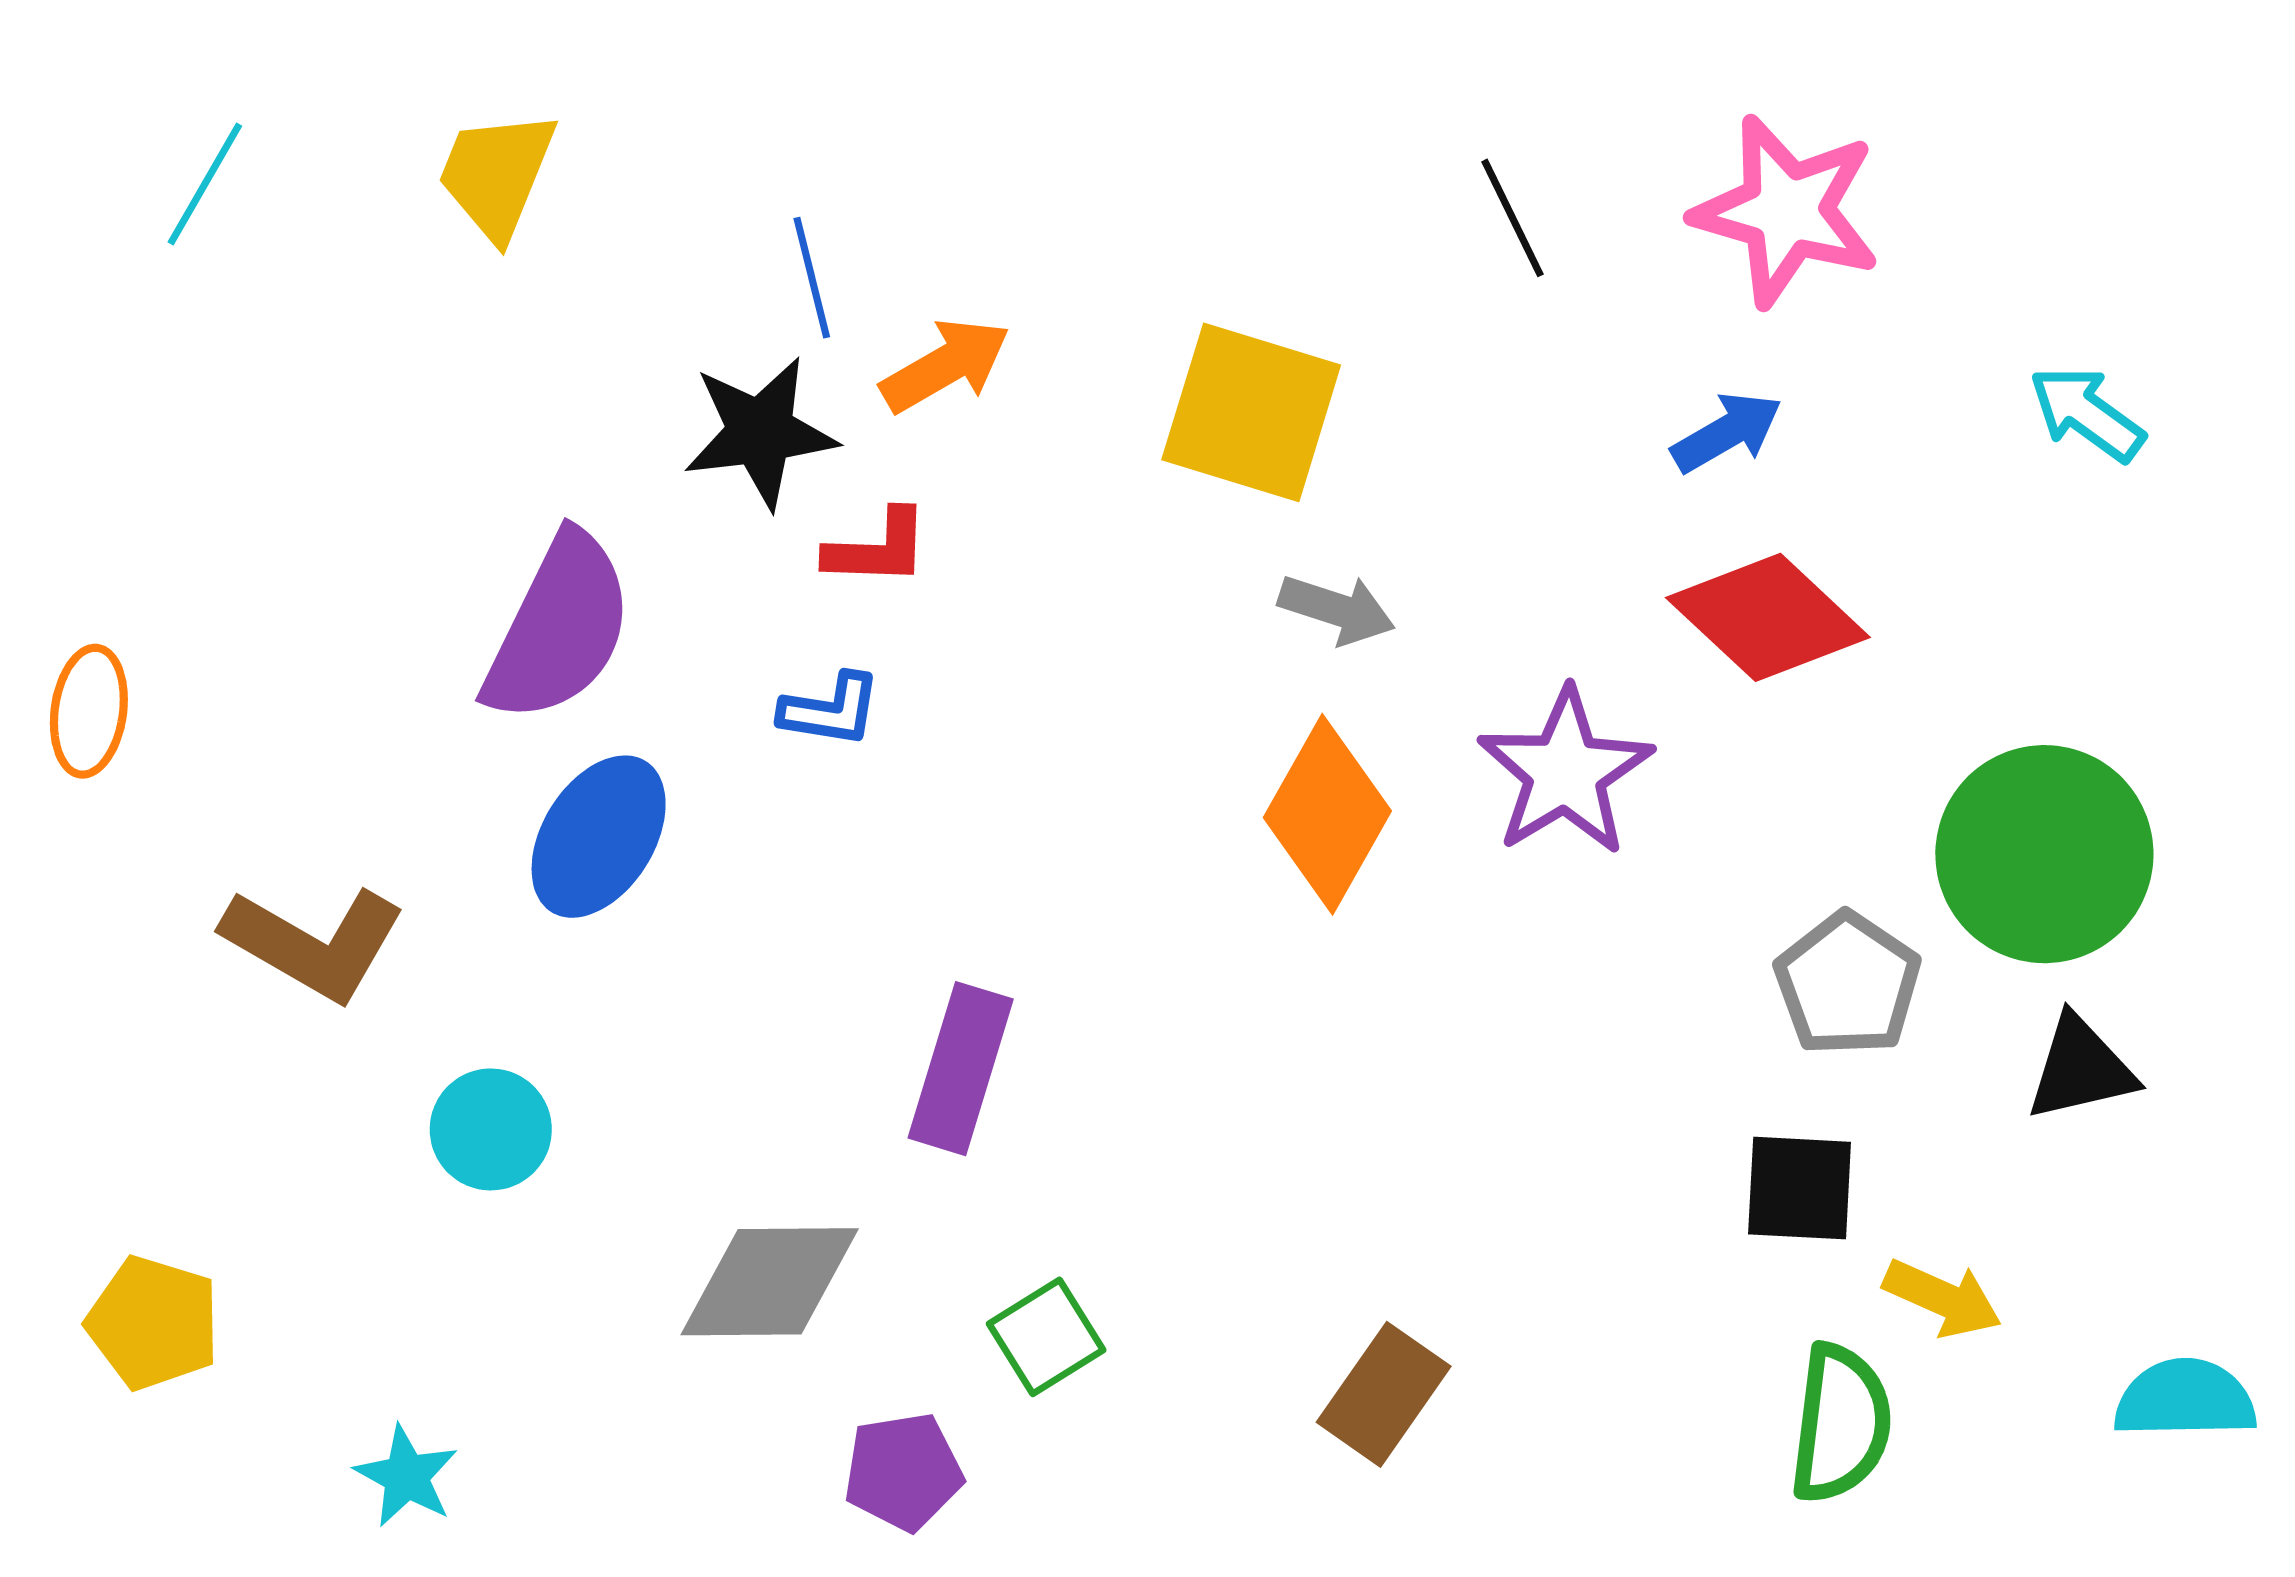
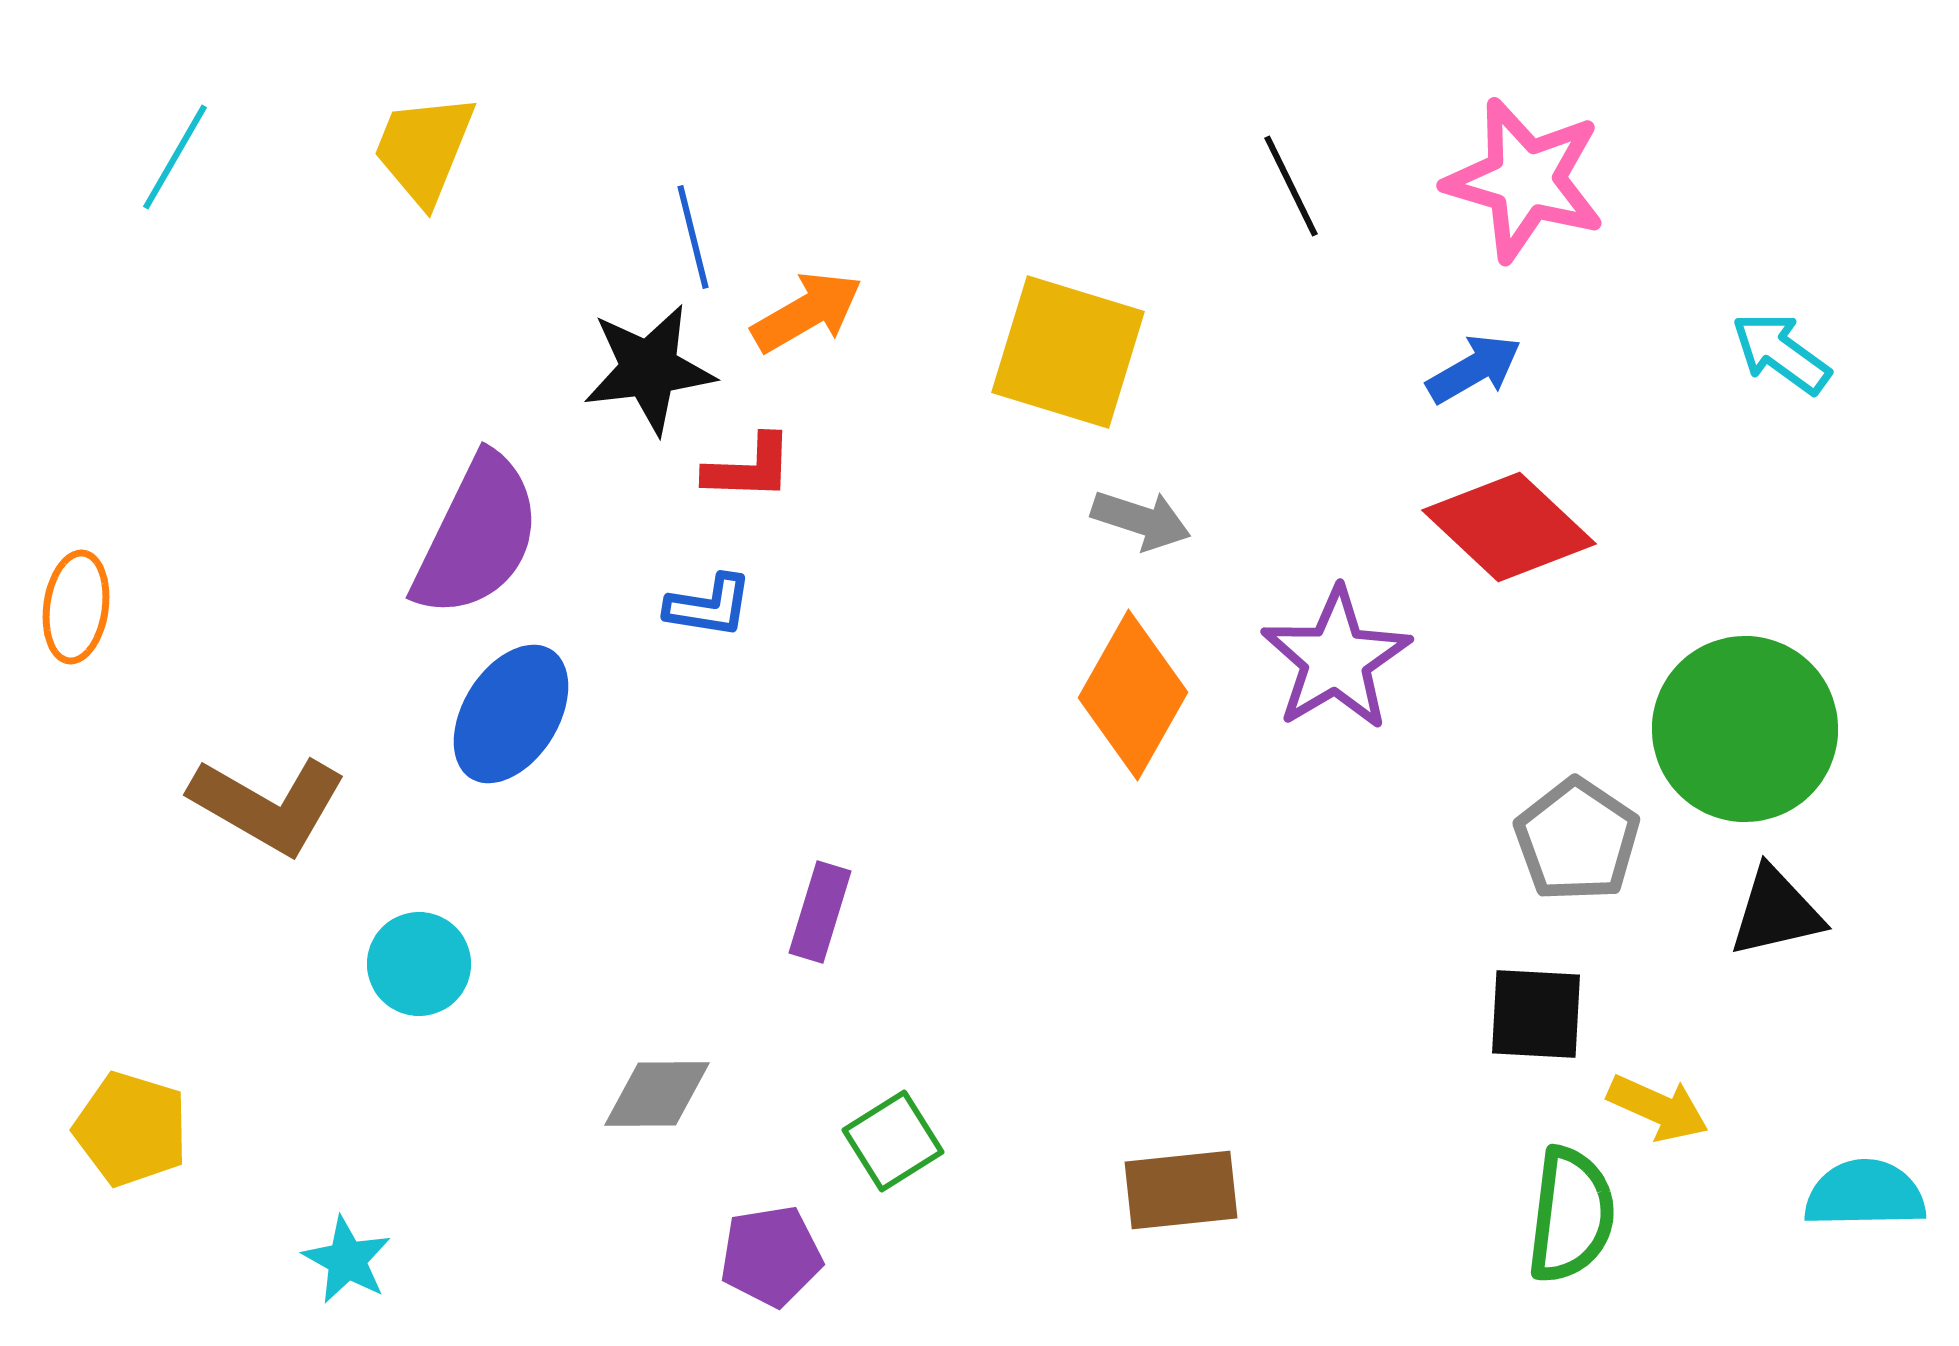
purple rectangle: (961, 1069) -> (820, 912), size x0.7
gray diamond: (770, 1282) -> (657, 1094), size x0.7
brown rectangle: (1384, 1394) -> (1181, 1190), turned 49

